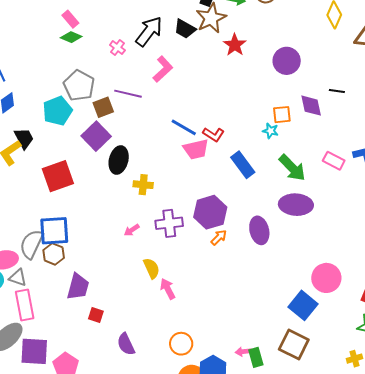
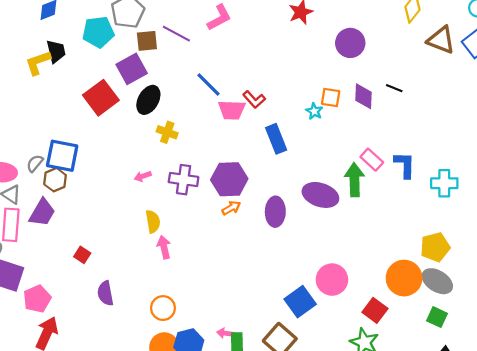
blue line: (184, 127) -> (209, 84), moved
green arrow: (292, 168) -> (354, 180), moved, turned -152
red square: (58, 176) -> (101, 98), moved, turned -32
gray semicircle: (32, 244) -> (35, 163), size x0.6
purple trapezoid: (78, 287) -> (42, 212), moved

